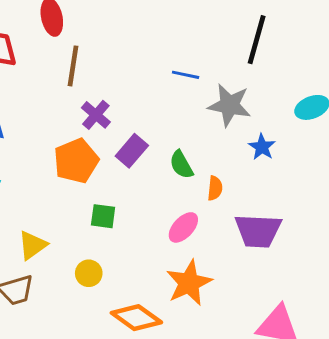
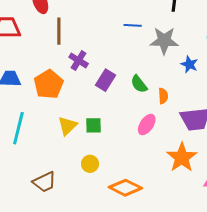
orange pentagon: (76, 161) -> (49, 84), moved
yellow triangle: (32, 245) -> (67, 126), moved
orange star: (189, 283) -> (182, 157), moved

